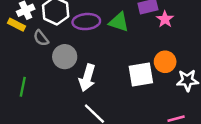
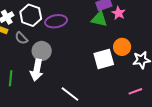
green triangle: (119, 22) -> (99, 19), moved
white arrow: (87, 78) -> (37, 70), moved

